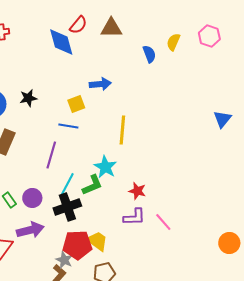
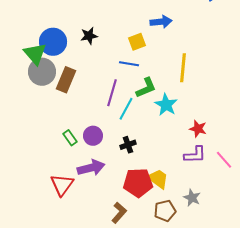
cyan line: (67, 184) -> (126, 109), moved
green L-shape: (92, 185) -> (146, 88), moved
black cross: (67, 207) -> (128, 145), size x0.6
gray star: (64, 260) -> (192, 198), moved

